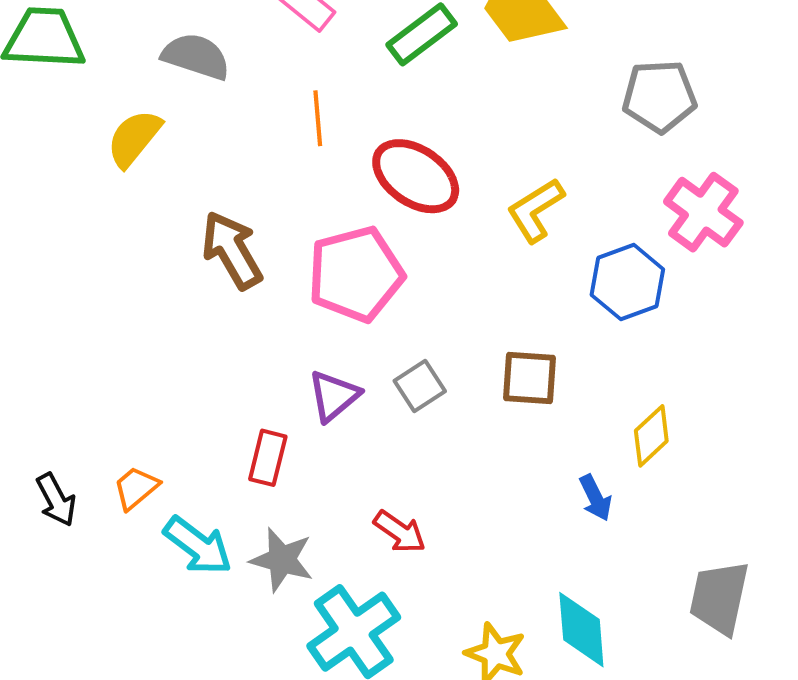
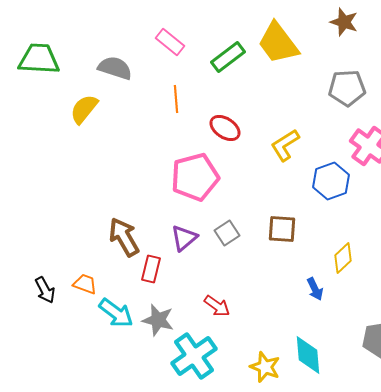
red ellipse: (416, 176) -> (225, 128), size x0.7
brown arrow: (232, 250) -> (124, 237), moved
orange trapezoid: (136, 488) -> (85, 284), turned 60

